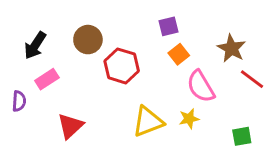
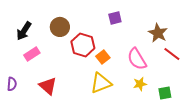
orange square: (179, 54) -> (103, 57), moved
purple semicircle: (19, 101) -> (12, 84), moved
yellow star: (189, 119) -> (140, 84), moved
red triangle: (70, 126) -> (48, 86), turned -36

